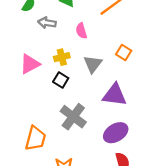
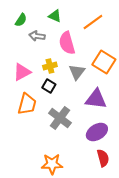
pink semicircle: (81, 31) -> (67, 43), size x1.6
orange square: (124, 53) -> (104, 62), size x1.6
orange trapezoid: (36, 138) -> (27, 104), moved

